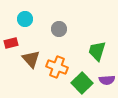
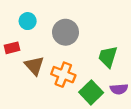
gray circle: (59, 29) -> (66, 32), size x1.5

